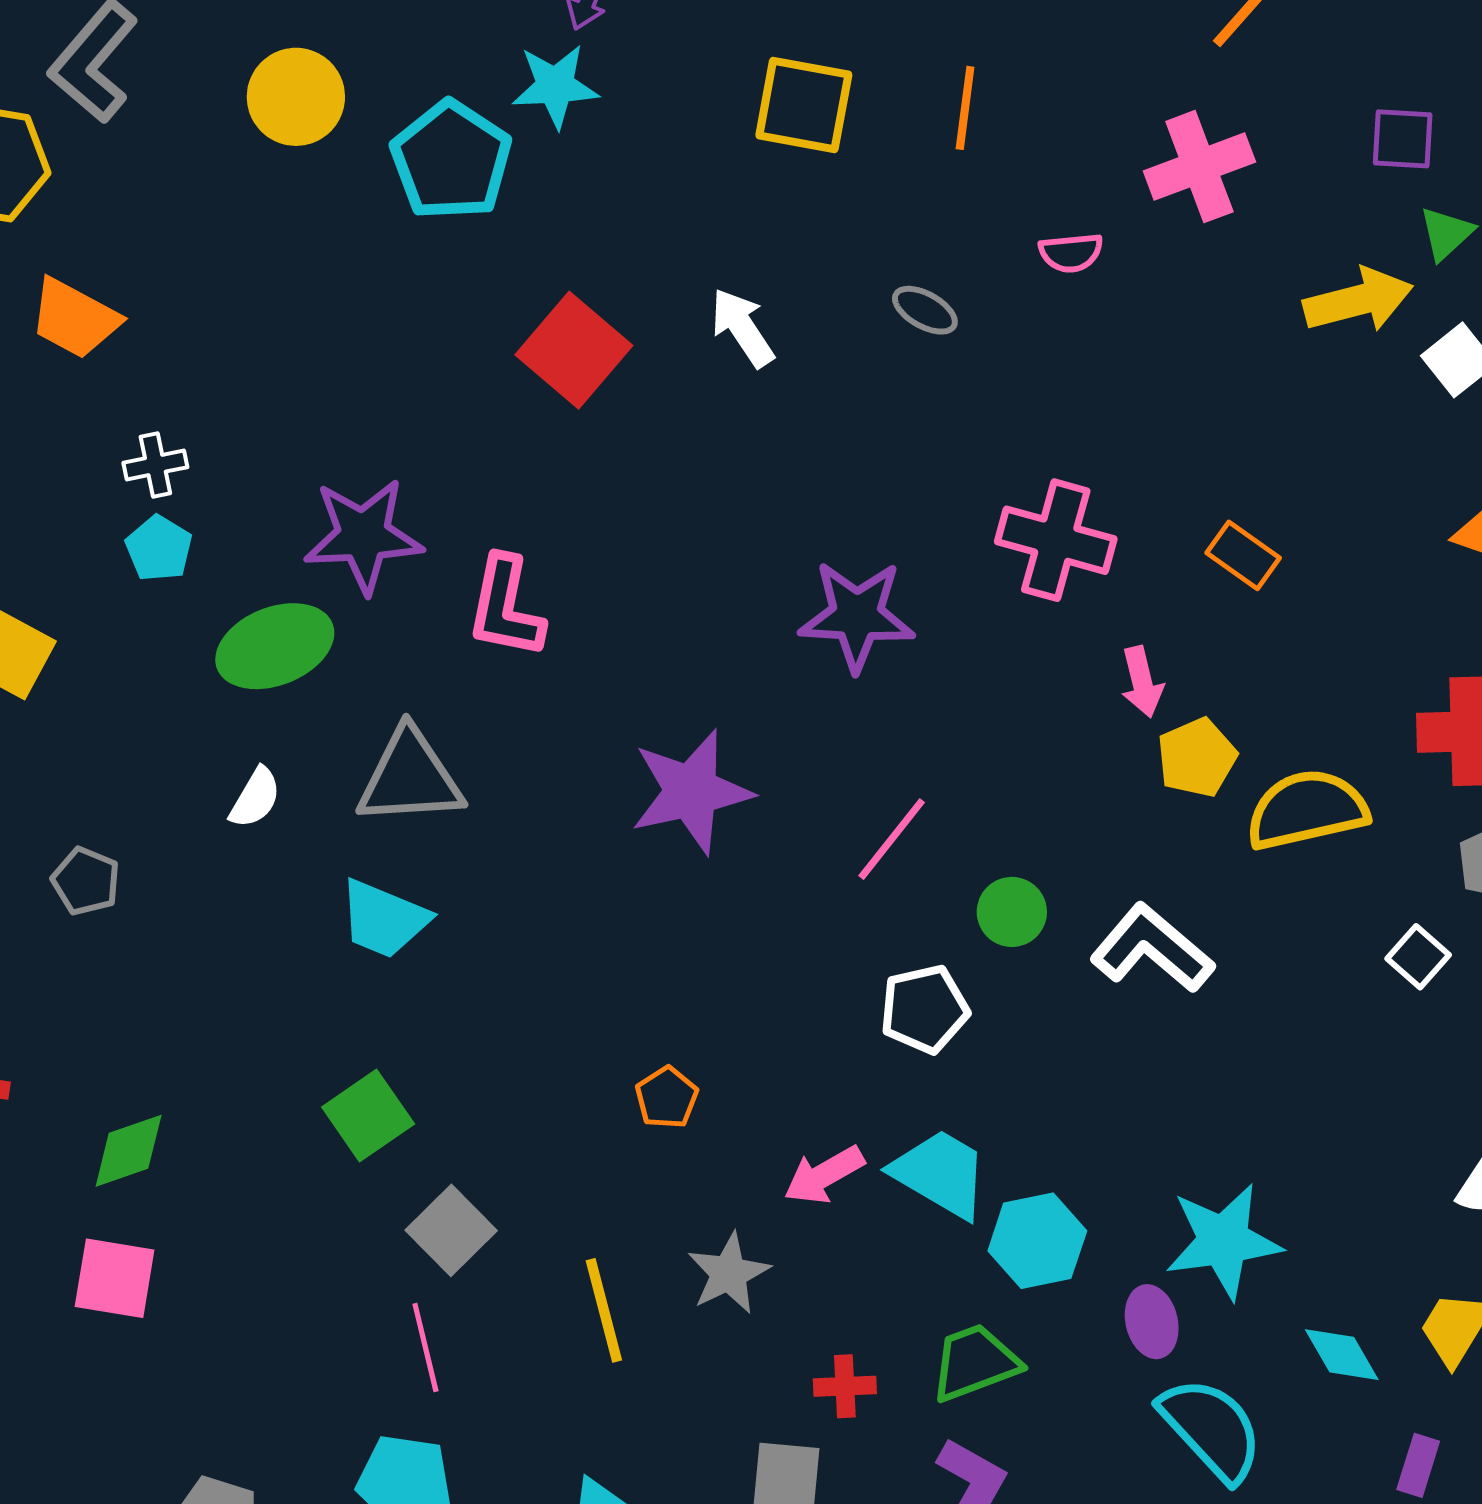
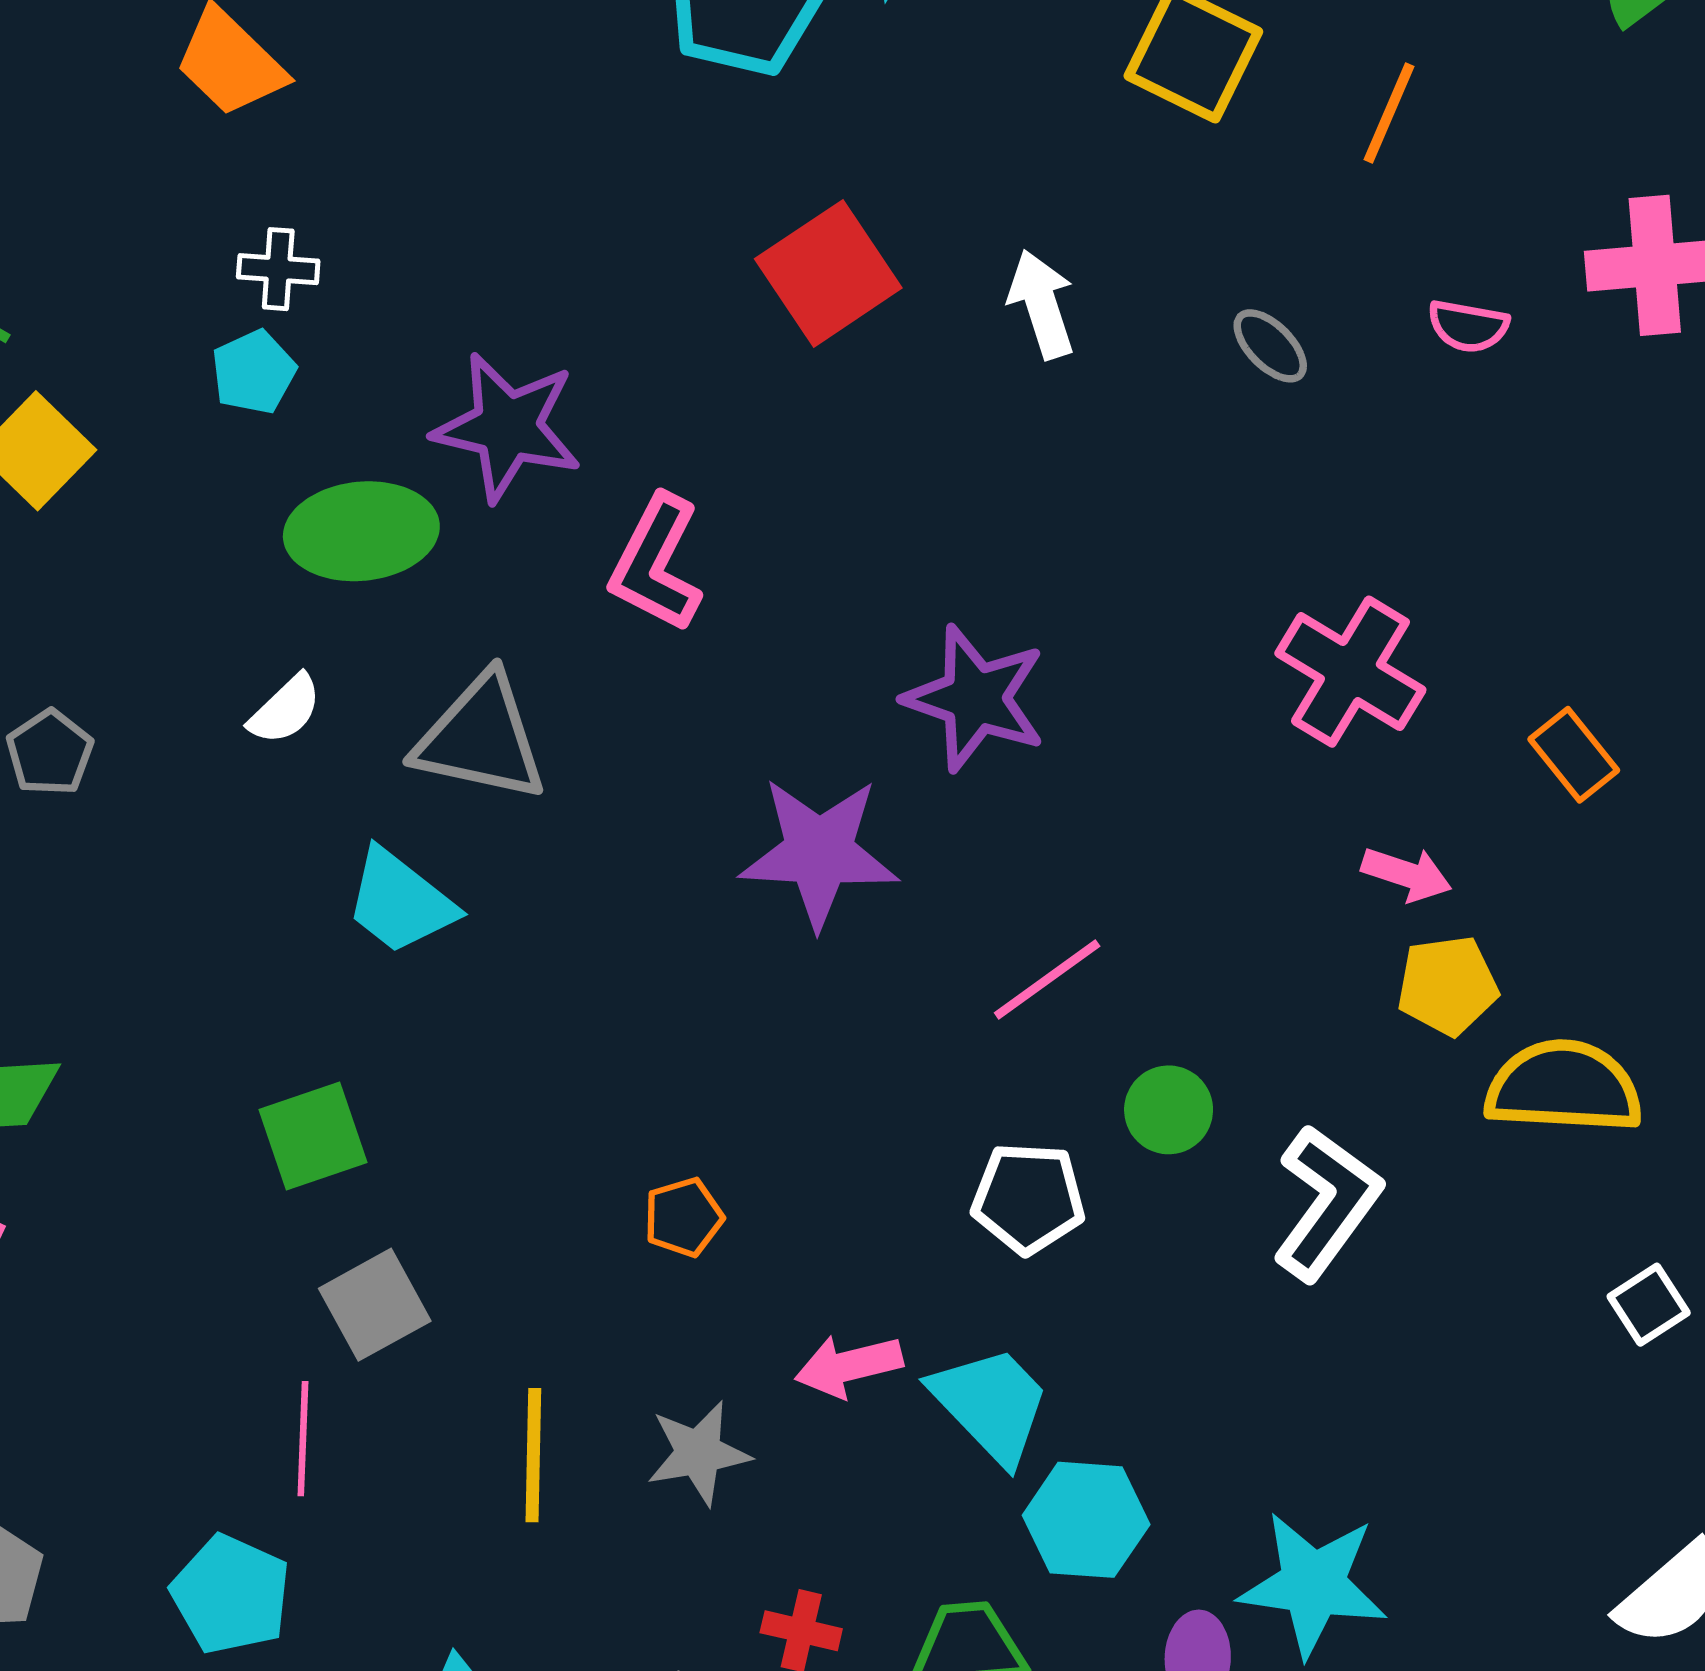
purple star: (857, 616) -> (975, 698), moved
pink arrow: (1142, 682) -> (1407, 874), turned -74
white L-shape: (1152, 948) -> (1327, 1203), turned 70

